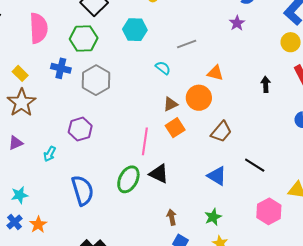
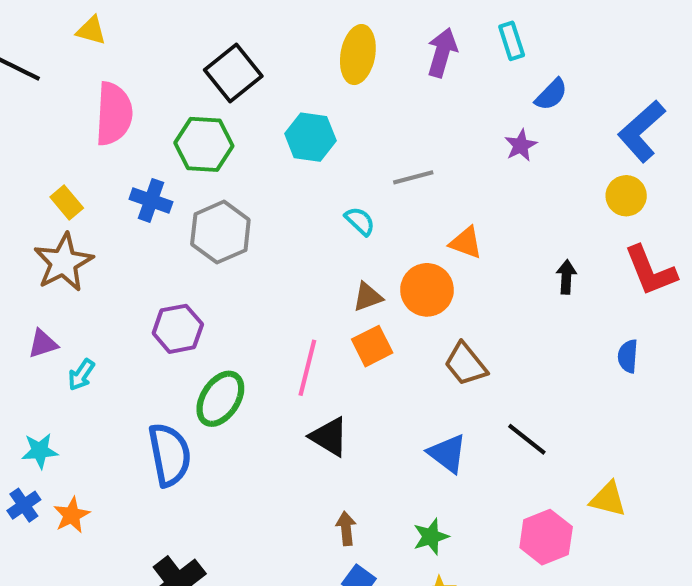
brown trapezoid: (221, 132) -> (466, 364), turned 95
cyan arrow: (50, 154) -> (81, 375), moved
green ellipse: (128, 179) -> (220, 399), moved

